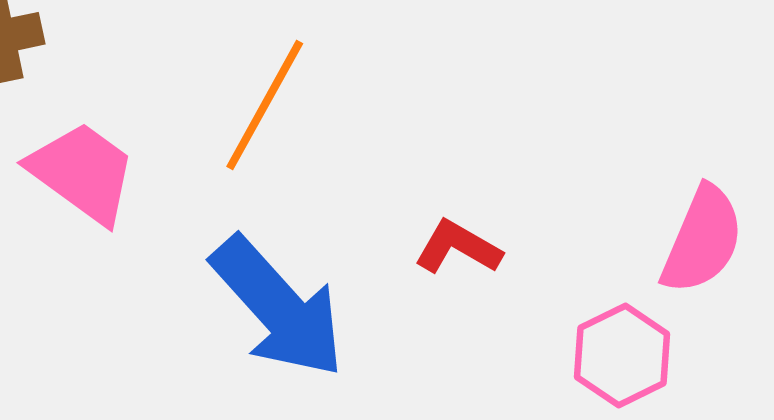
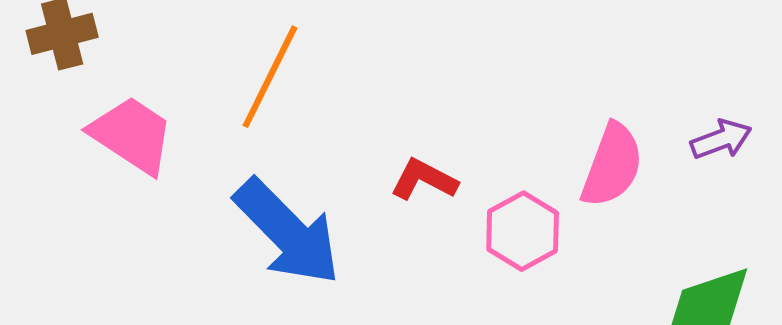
pink hexagon: (622, 356) -> (523, 231), moved

